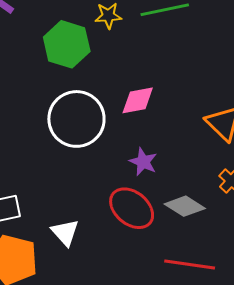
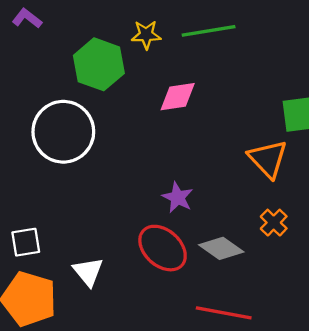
pink diamond: (138, 100) -> (178, 97), moved
white circle: (76, 119) -> (63, 132), moved

